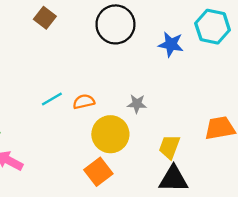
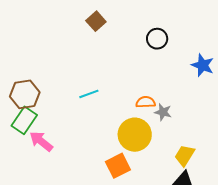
black circle: (115, 24) -> (157, 39), size x0.6
orange semicircle: (84, 102) -> (146, 102), moved

